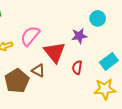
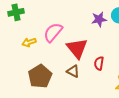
purple star: (79, 36) -> (99, 19), moved
brown triangle: (38, 71) -> (73, 71), moved

